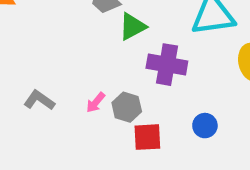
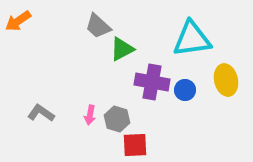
pink arrow: (96, 103) -> (90, 115), turned -30
blue circle: (205, 126) -> (185, 90), moved

